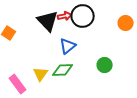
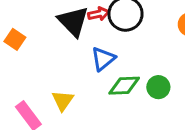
green diamond: (63, 70) -> (124, 86), moved

